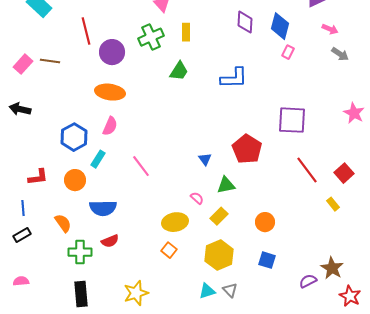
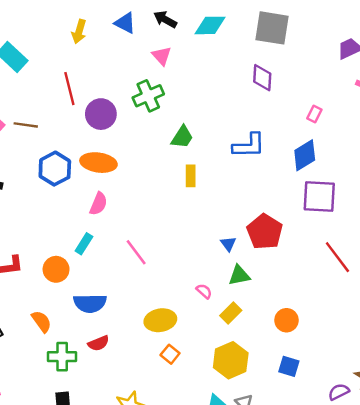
blue diamond: (280, 26) -> (305, 155), moved, turned 44
yellow rectangle: (186, 32) -> (191, 176), moved
blue hexagon: (74, 137) -> (55, 169), moved
blue triangle: (205, 159) -> (228, 244), moved
yellow ellipse: (175, 222) -> (160, 320), moved

